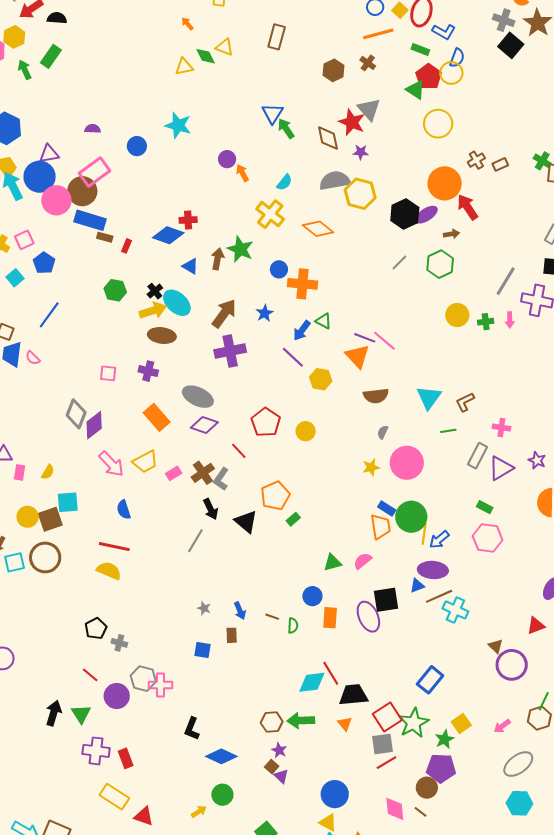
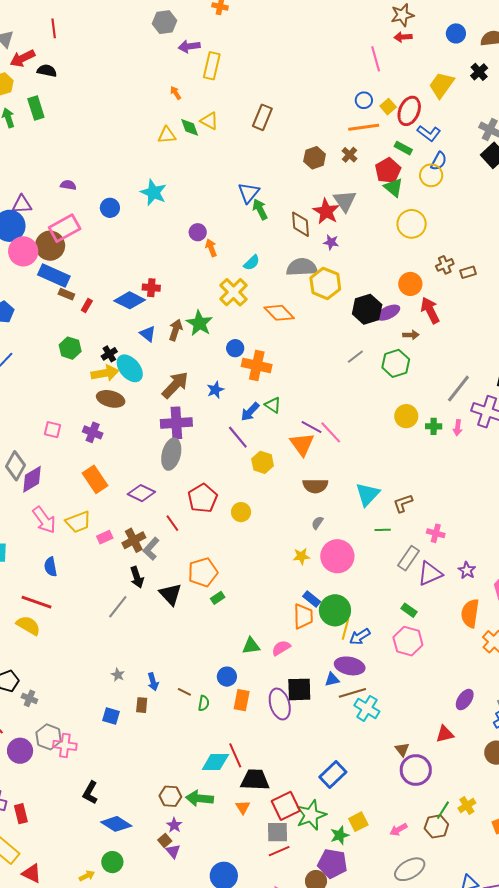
green rectangle: (51, 56) -> (36, 108), turned -60
red pentagon: (429, 77) -> (388, 171), moved
orange circle: (445, 183) -> (410, 284), size x0.7
gray ellipse: (198, 397) -> (171, 454), moved, turned 72

